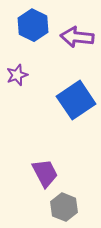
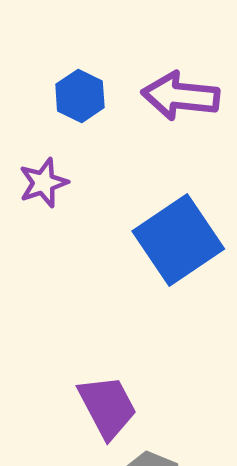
blue hexagon: (33, 25) -> (80, 96), moved, size x0.7

